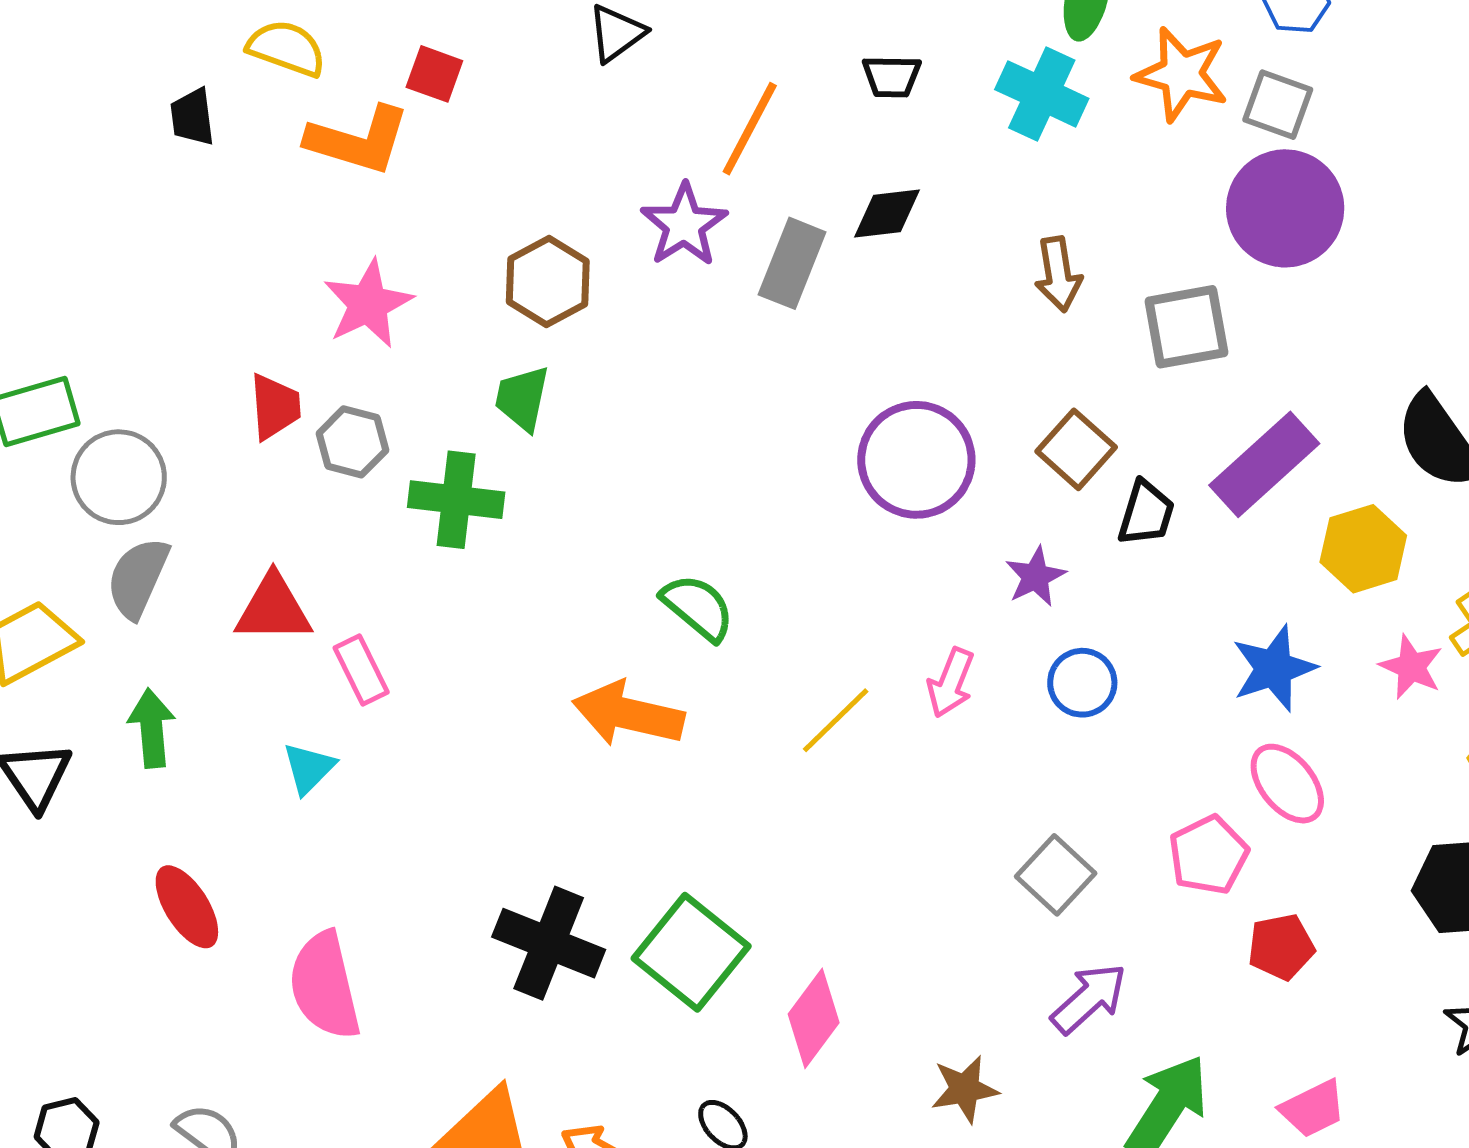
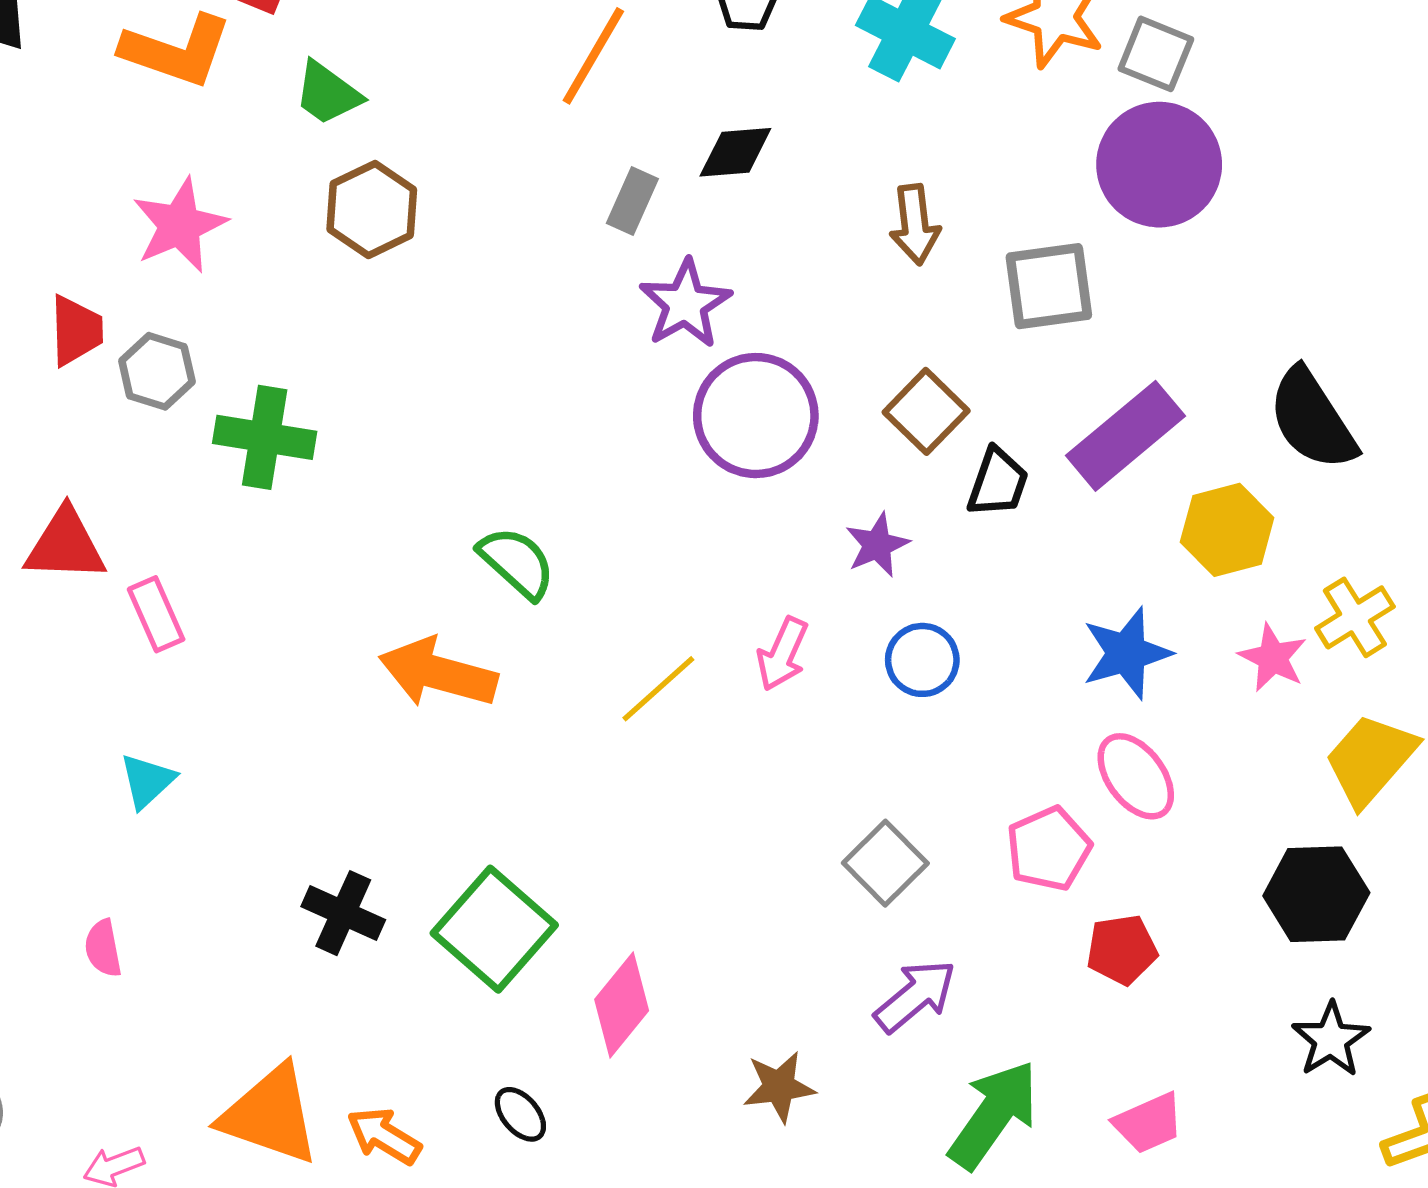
purple star: (684, 225) -> (685, 304), moved
gray rectangle: (792, 263) -> (632, 201), size x0.7
green trapezoid: (522, 398) -> (328, 93), moved, turned -68
cyan triangle: (309, 768) -> (147, 781), moved
black cross: (549, 943) -> (343, 913), size x0.7
pink semicircle: (325, 986) -> (103, 948), size x0.5

